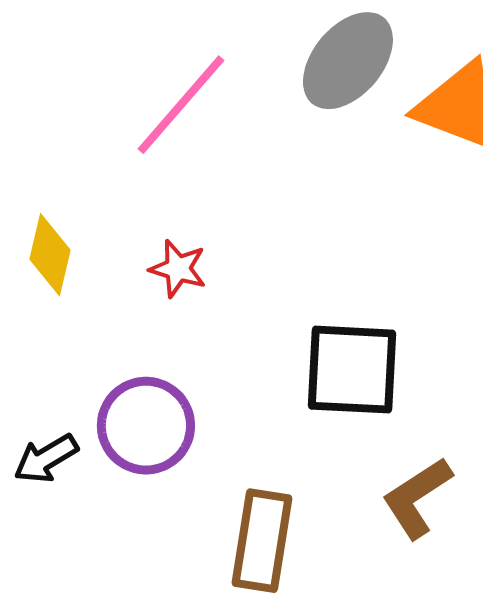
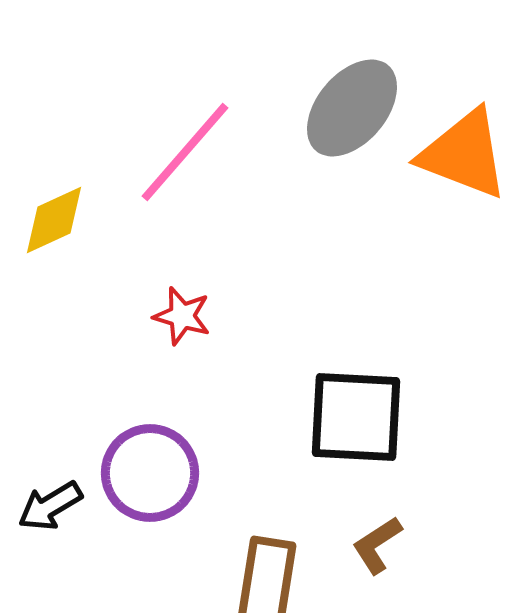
yellow diamond: (50, 255) -> (54, 220), moved, turned 52
brown L-shape: (417, 498) -> (377, 545), moved, size x0.7

